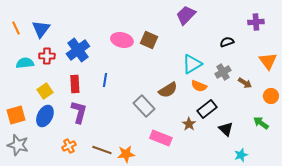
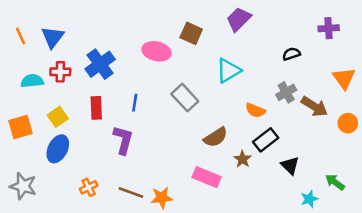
brown square: (149, 40) -> (191, 33), moved
cyan triangle: (192, 64) -> (228, 71), moved
brown arrow: (245, 83) -> (314, 106), size x1.5
brown semicircle: (168, 90) -> (216, 137), moved
gray rectangle: (144, 106) -> (185, 98), moved
purple L-shape: (79, 112) -> (123, 140), moved
orange square: (16, 115) -> (21, 127), moved
green arrow: (261, 123) -> (335, 182), moved

